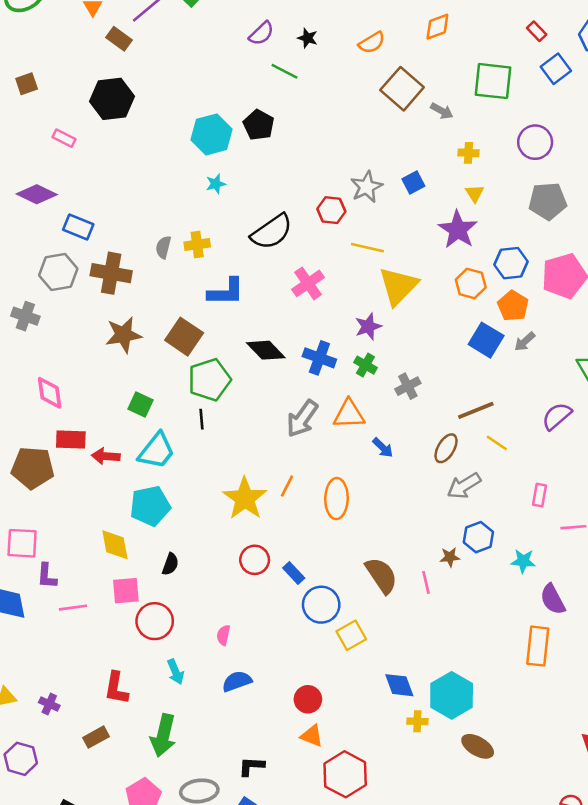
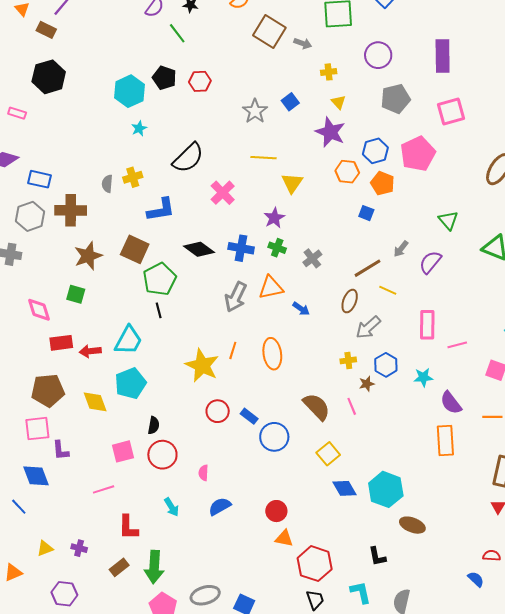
green line: (284, 71) -> (177, 33), turned 35
red hexagon: (331, 210) -> (200, 81), moved
yellow triangle: (398, 286) -> (292, 183), size x0.7
blue square: (486, 340) -> (366, 213), size x0.6
gray arrow: (525, 342) -> (401, 249), moved
green square: (140, 404) -> (76, 294), moved
brown pentagon: (33, 468) -> (48, 390), moved
pink rectangle: (540, 495) -> (427, 325), size x1.6
yellow diamond: (115, 545) -> (95, 402), moved
pink line: (73, 608) -> (104, 489), moved
red circle: (155, 621) -> (162, 455), moved
yellow square: (351, 635) -> (328, 454), moved
yellow cross: (417, 721) -> (348, 360), moved
green arrow: (163, 735) -> (154, 567), moved
black L-shape: (251, 766) -> (377, 557), moved, turned -95

